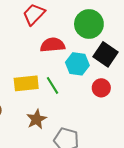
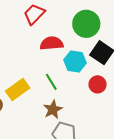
yellow rectangle: (26, 83) -> (18, 89), moved, turned -30
brown star: (37, 119) -> (53, 109), moved

